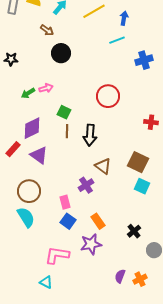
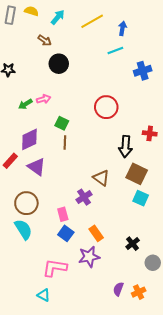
black arrow: (90, 135) -> (125, 147), moved

